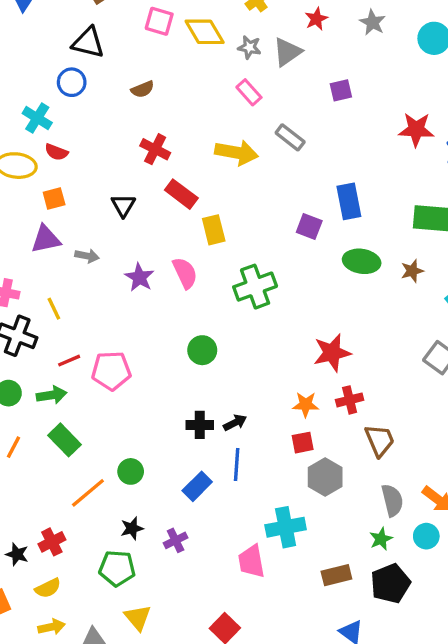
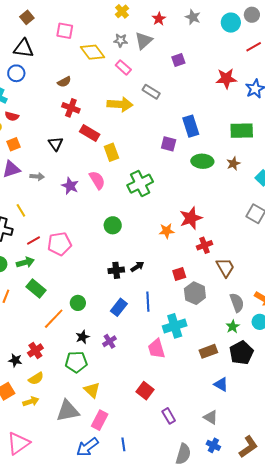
yellow diamond: (205, 32) -> (93, 52), moved
brown semicircle: (143, 89) -> (64, 82), moved
orange star: (306, 405) -> (167, 231), moved
blue line: (237, 464) -> (148, 302), moved
yellow arrow: (51, 627) -> (31, 401), moved

